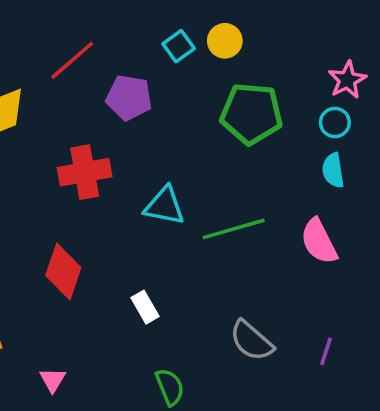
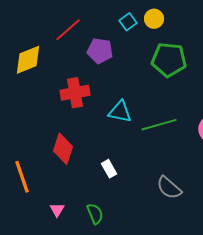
green semicircle: (170, 387) -> (95, 214), moved

